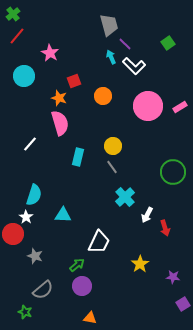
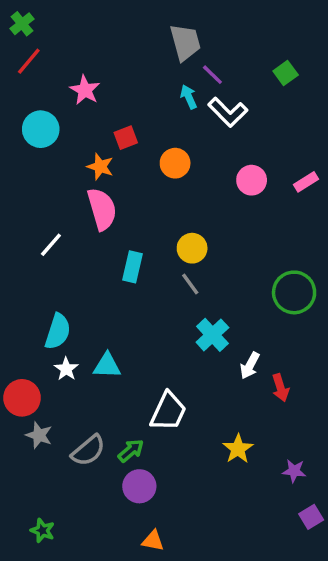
pink circle: (148, 106) -> (252, 180), size x0.6
white star: (26, 217) -> (66, 369), moved
gray star: (35, 256) -> (39, 435), moved
gray semicircle: (43, 290) -> (88, 451), moved

